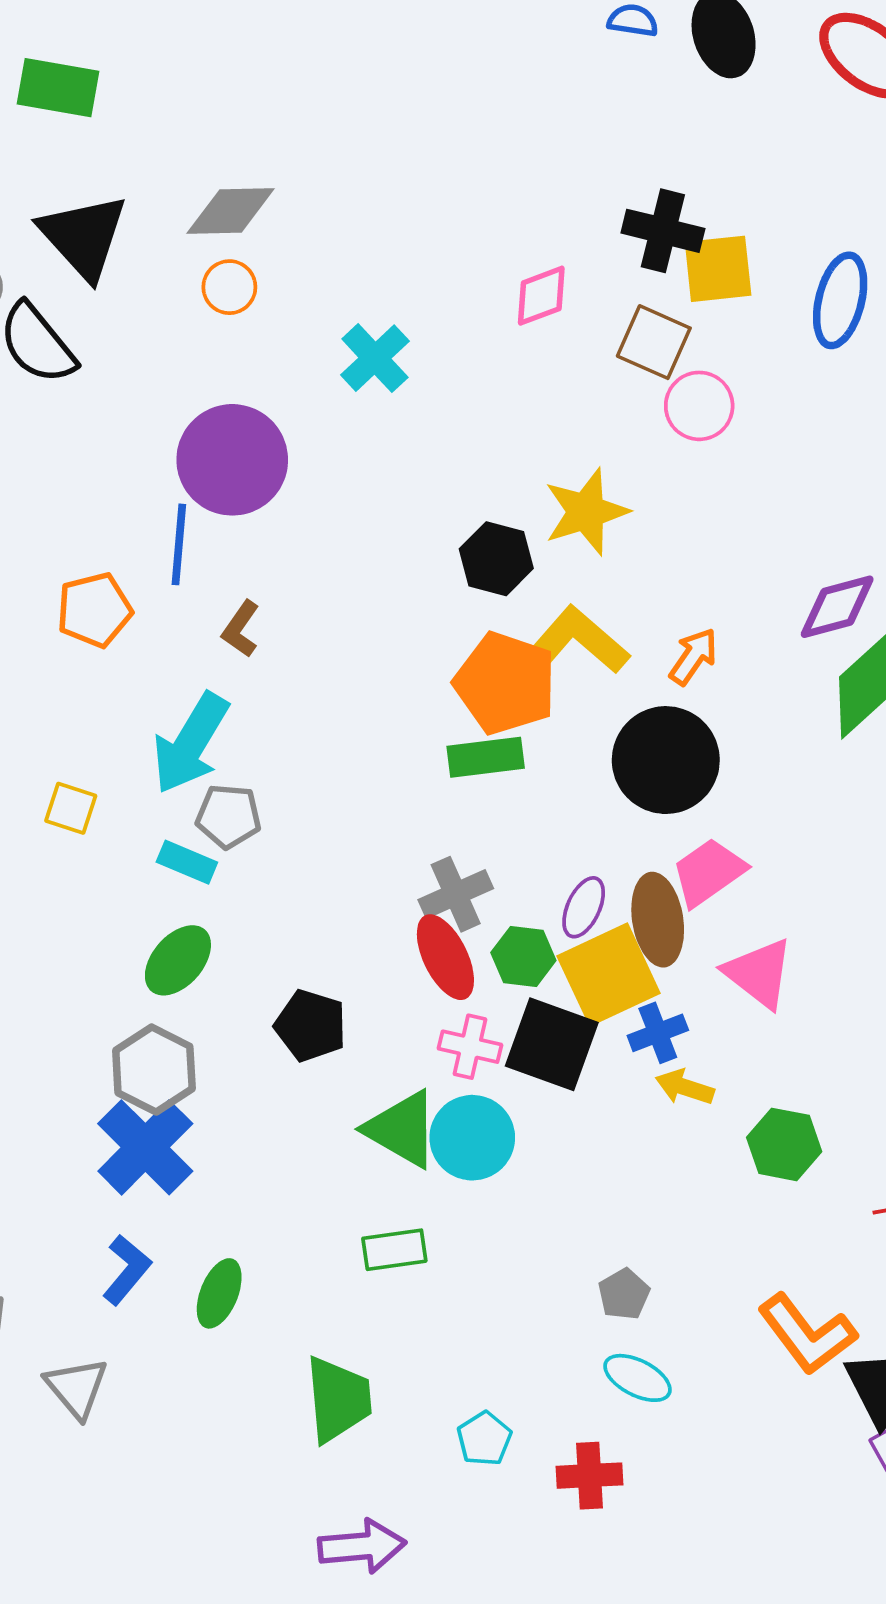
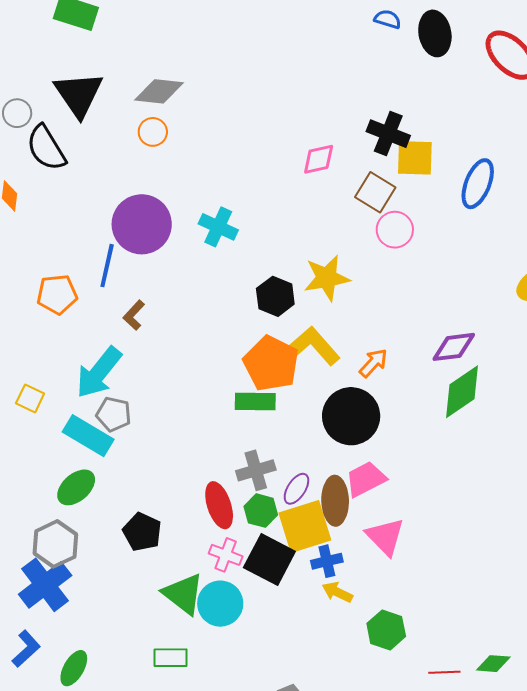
cyan cross: (375, 358) -> (218, 227), moved, turned -30
cyan rectangle: (187, 862) -> (88, 436), size x1.6
gray cross: (456, 894) -> (256, 470), moved

